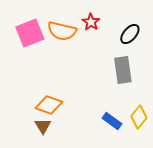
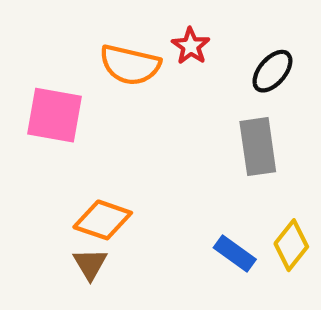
pink square: (30, 33) -> (54, 115), moved, turned 32

